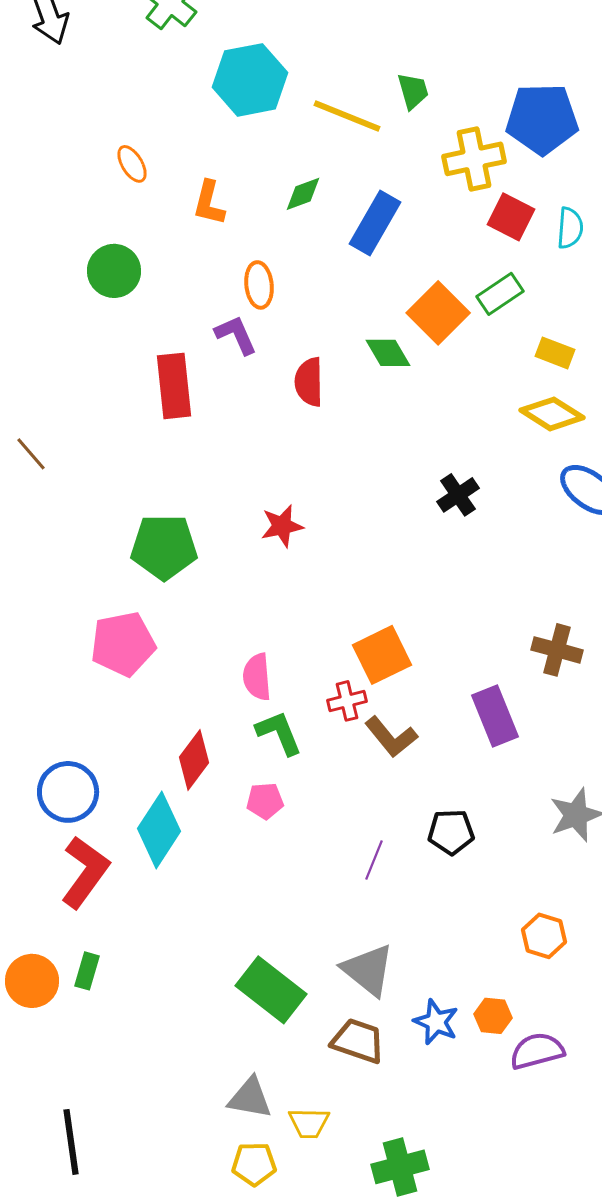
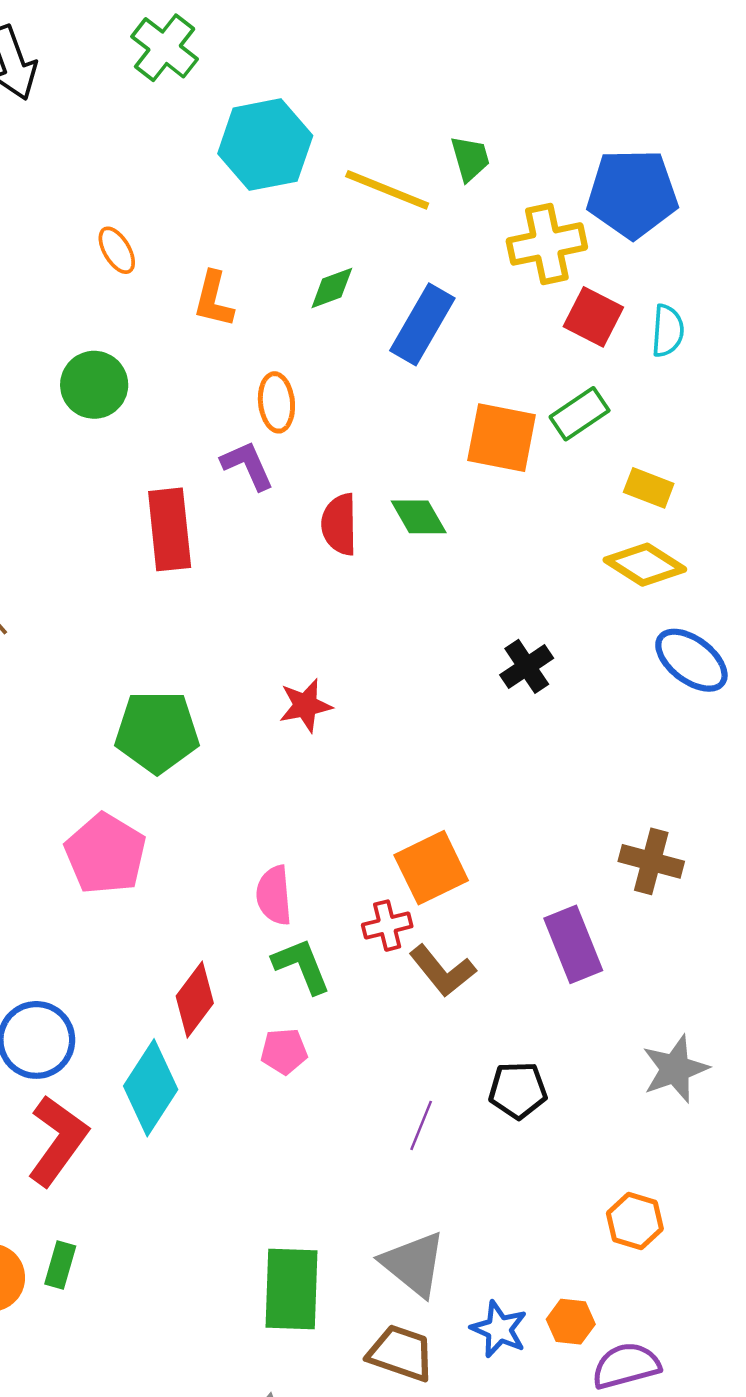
orange square: (438, 313) -> (502, 438), turned -34
green diamond: (388, 353) -> (419, 517), moved
pink pentagon: (123, 644) -> (105, 854), turned -30
green rectangle: (271, 990) -> (292, 1289), turned 54

